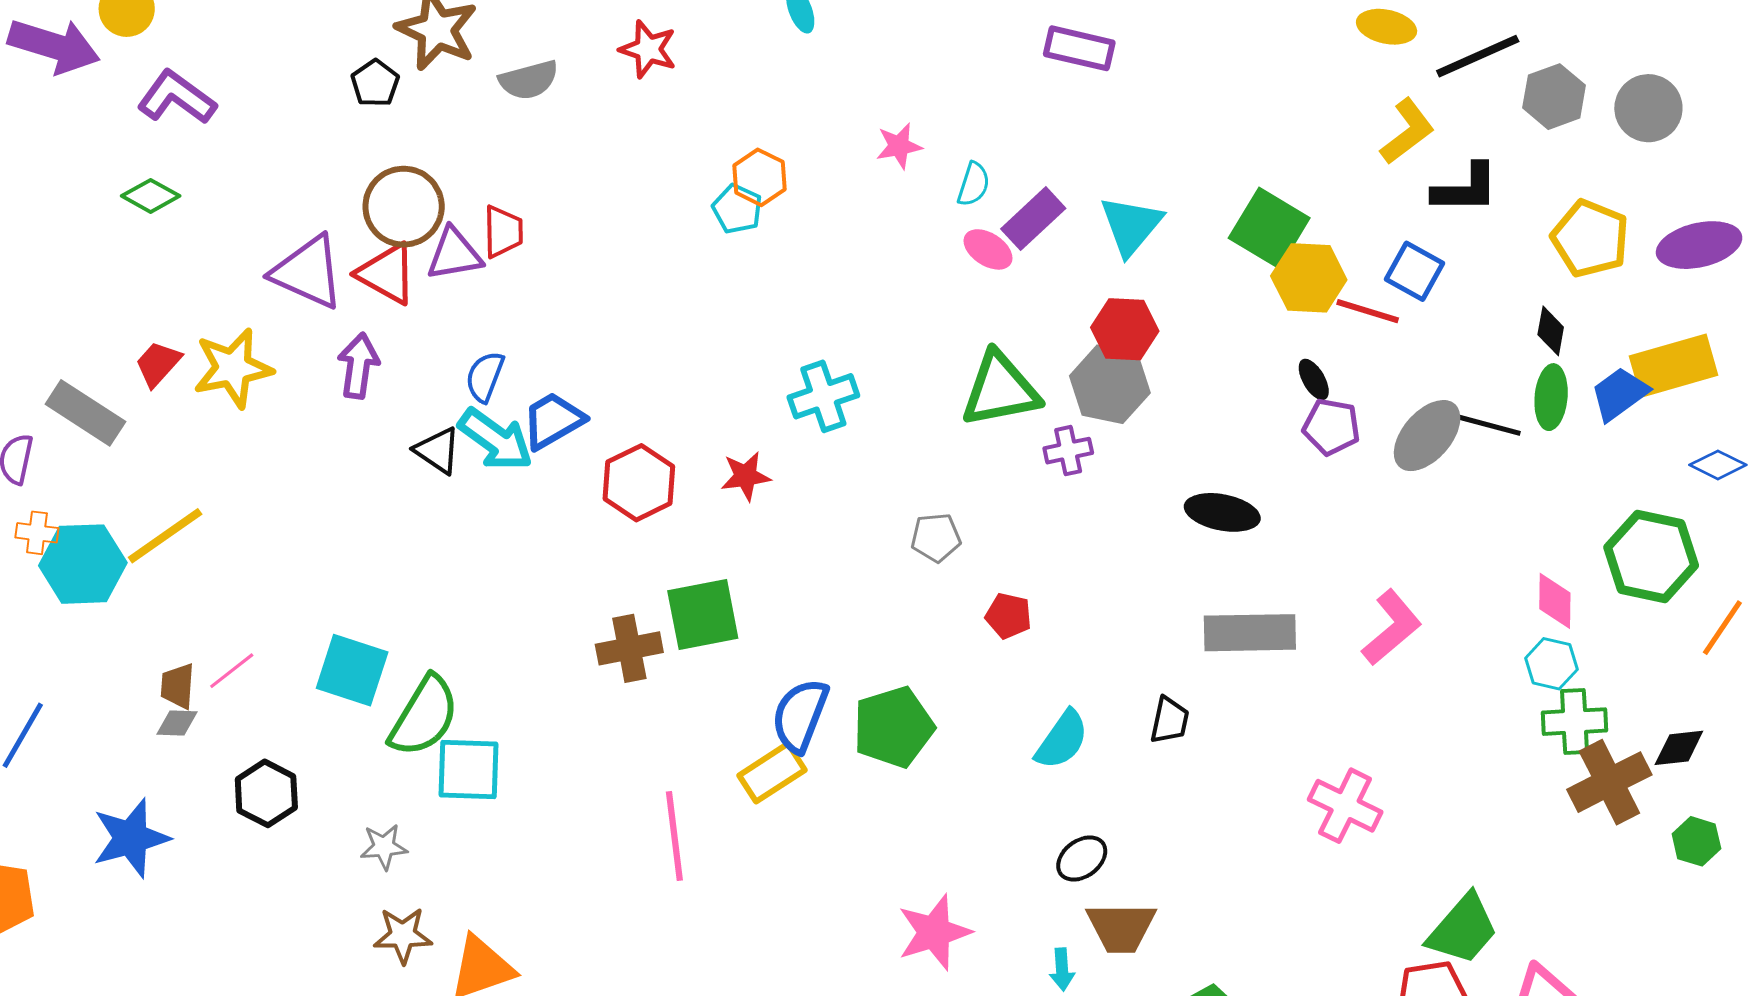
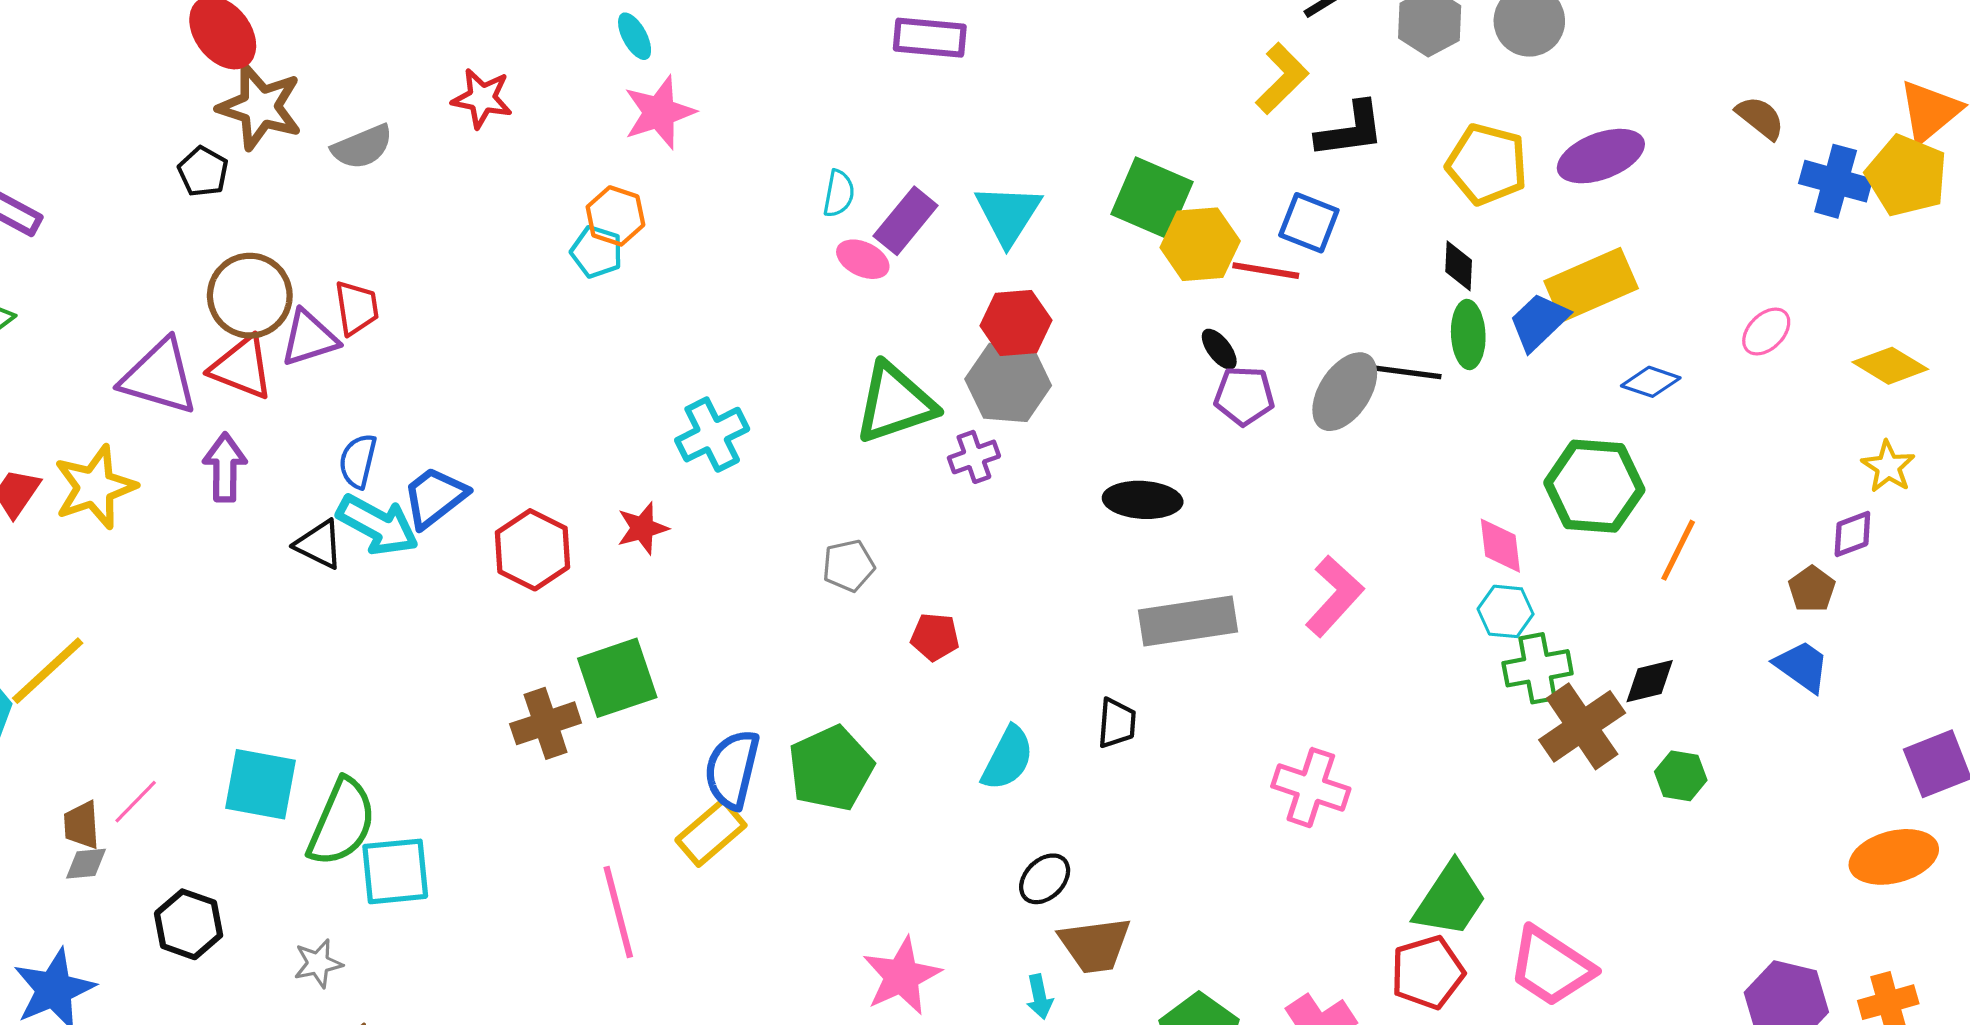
pink star: (899, 146) -> (659, 112), moved, size x1.5

